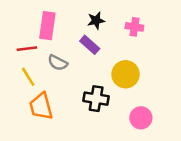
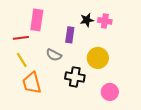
black star: (96, 20) -> (87, 20), moved
purple rectangle: (90, 45) -> (70, 35), turned 56
gray semicircle: (58, 63) -> (54, 55), moved

